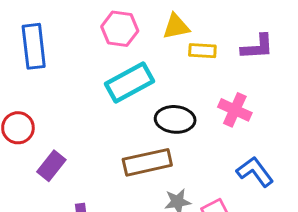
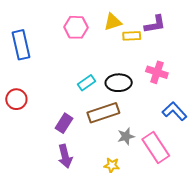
purple L-shape: (257, 47) -> (155, 24), moved
cyan rectangle: (130, 82) -> (87, 83), moved, size x0.6
purple rectangle: (51, 166) -> (64, 123), moved

